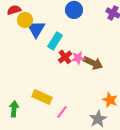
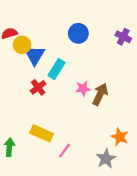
red cross: (65, 57) -> (38, 87), moved
brown arrow: (93, 63) -> (100, 94), turned -90

